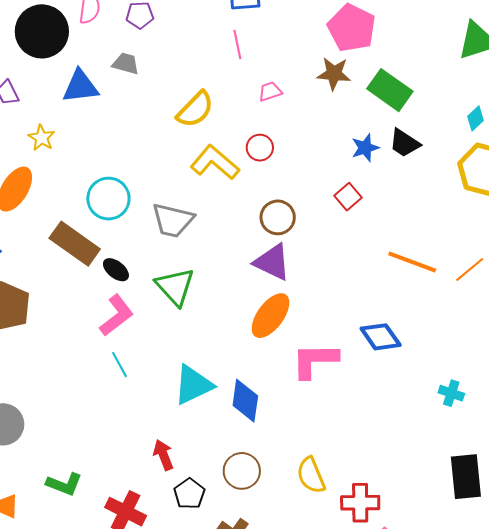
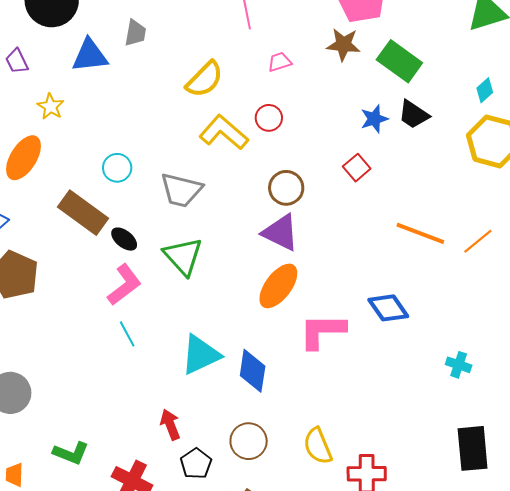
gray trapezoid: (126, 64) -> (135, 33), turned 84
cyan circle: (108, 199) -> (117, 168), size x0.7

